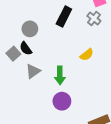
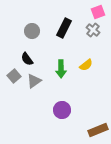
gray circle: (30, 29) -> (32, 31), moved
gray square: (13, 54) -> (14, 76), moved
green arrow: (60, 75) -> (61, 69), moved

